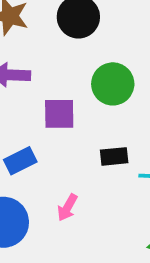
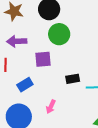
green circle: (113, 84) -> (59, 34), moved

